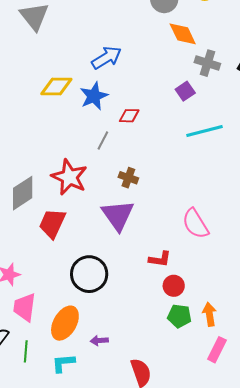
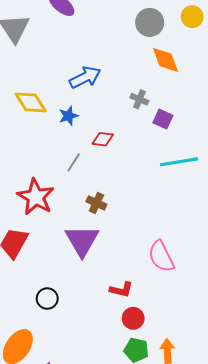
gray cross: (207, 63) -> (139, 99), moved, size x0.7
yellow diamond: (56, 86) -> (31, 102), turned 52
purple square: (185, 91) -> (163, 119), turned -36
blue star: (94, 96) -> (68, 116), size x0.7
black circle: (89, 274) -> (47, 299), size x0.6

